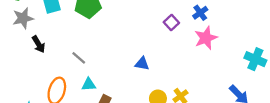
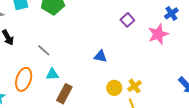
blue cross: (200, 13) -> (171, 13), moved

